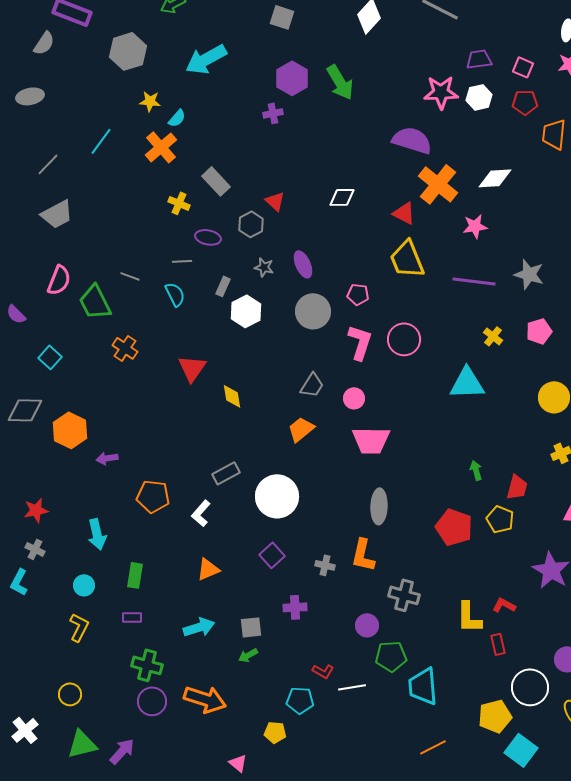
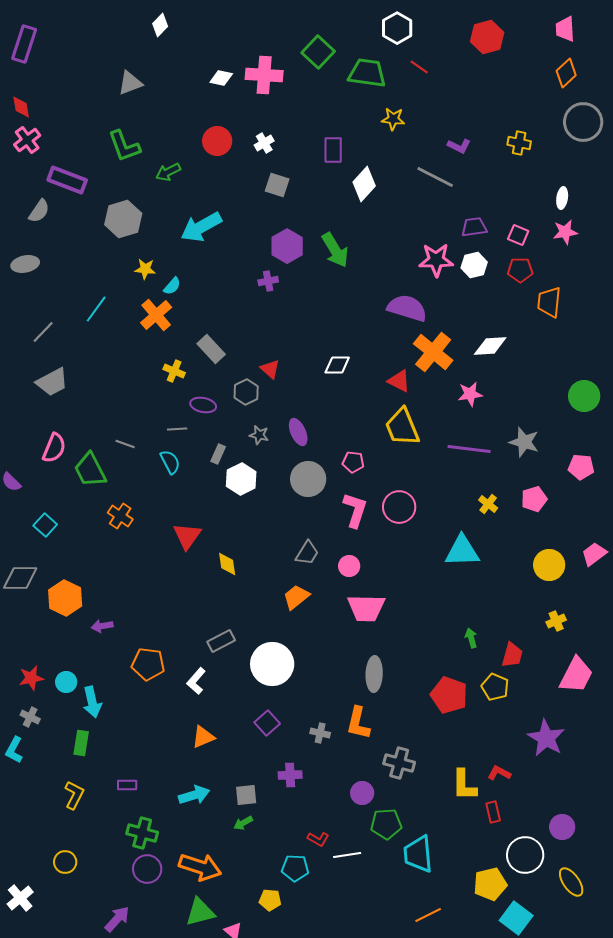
green rectangle: (135, 575) -> (81, 743), moved
cyan circle: (84, 585) -> (66, 682), moved
green triangle: (82, 744) -> (200, 912), moved

